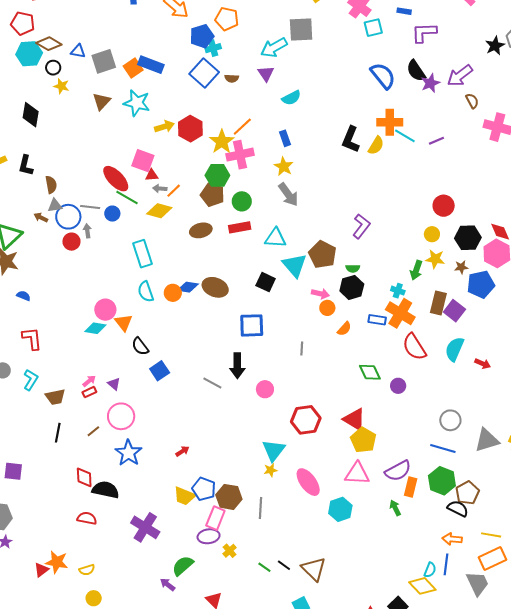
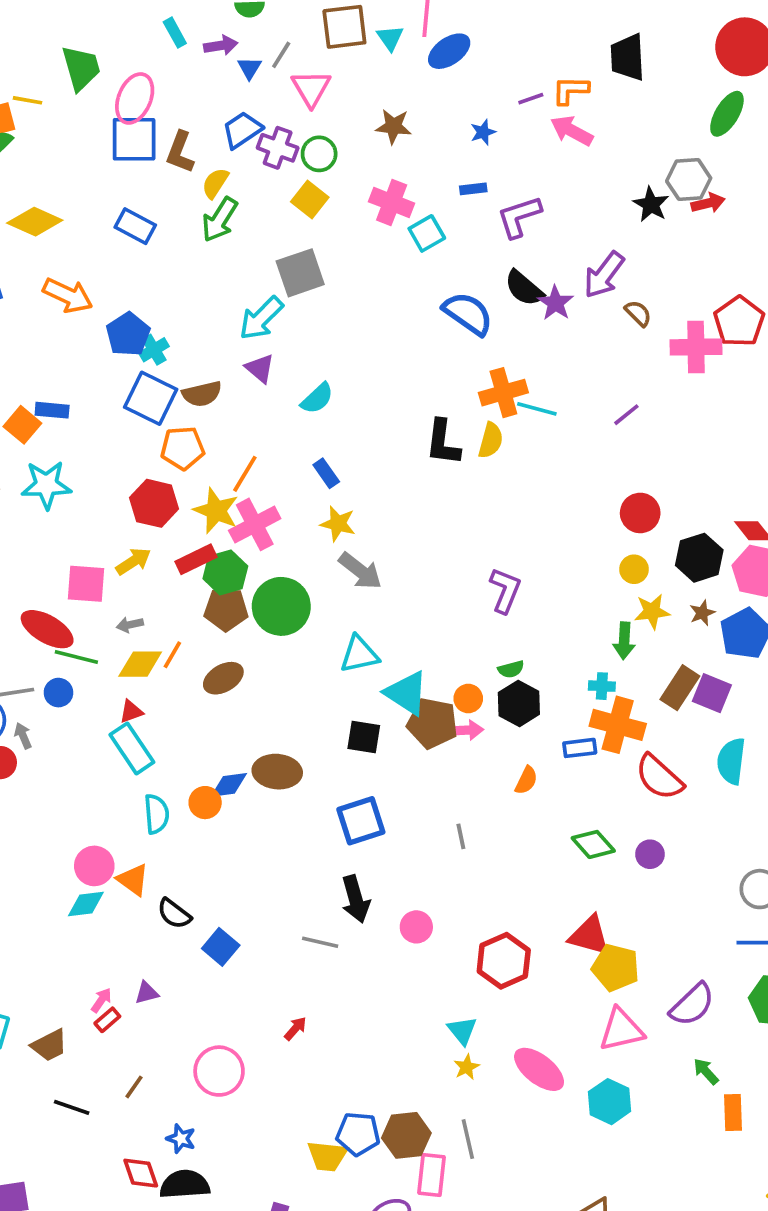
orange pentagon: (227, 19) -> (183, 448), moved
blue rectangle: (151, 65) -> (52, 410), size x0.7
brown semicircle: (232, 78) -> (202, 394), size x1.5
yellow arrow: (164, 127) -> (133, 561), moved
purple line: (436, 141) -> (626, 415), moved
red triangle: (152, 175) -> (131, 712), moved
orange line: (174, 191) -> (172, 655), moved
green circle: (242, 201) -> (281, 606), size x1.6
red rectangle: (240, 227) -> (196, 559), moved
brown pentagon: (323, 255) -> (432, 723), moved
cyan semicircle: (146, 292) -> (156, 814), turned -150
brown rectangle: (438, 303) -> (680, 688), turned 35
orange circle: (327, 308) -> (468, 699), moved
purple triangle: (114, 384) -> (147, 993), turned -40
pink circle: (121, 416) -> (219, 1071), moved
black line: (58, 433) -> (72, 1107), turned -66
cyan triangle: (274, 450) -> (462, 1031), size x0.7
red arrow: (182, 451) -> (295, 1029), moved
blue star: (128, 453) -> (181, 1139), moved, size x0.6
orange rectangle: (411, 487) -> (733, 1113), moved
pink rectangle: (215, 518) -> (432, 1175), moved

